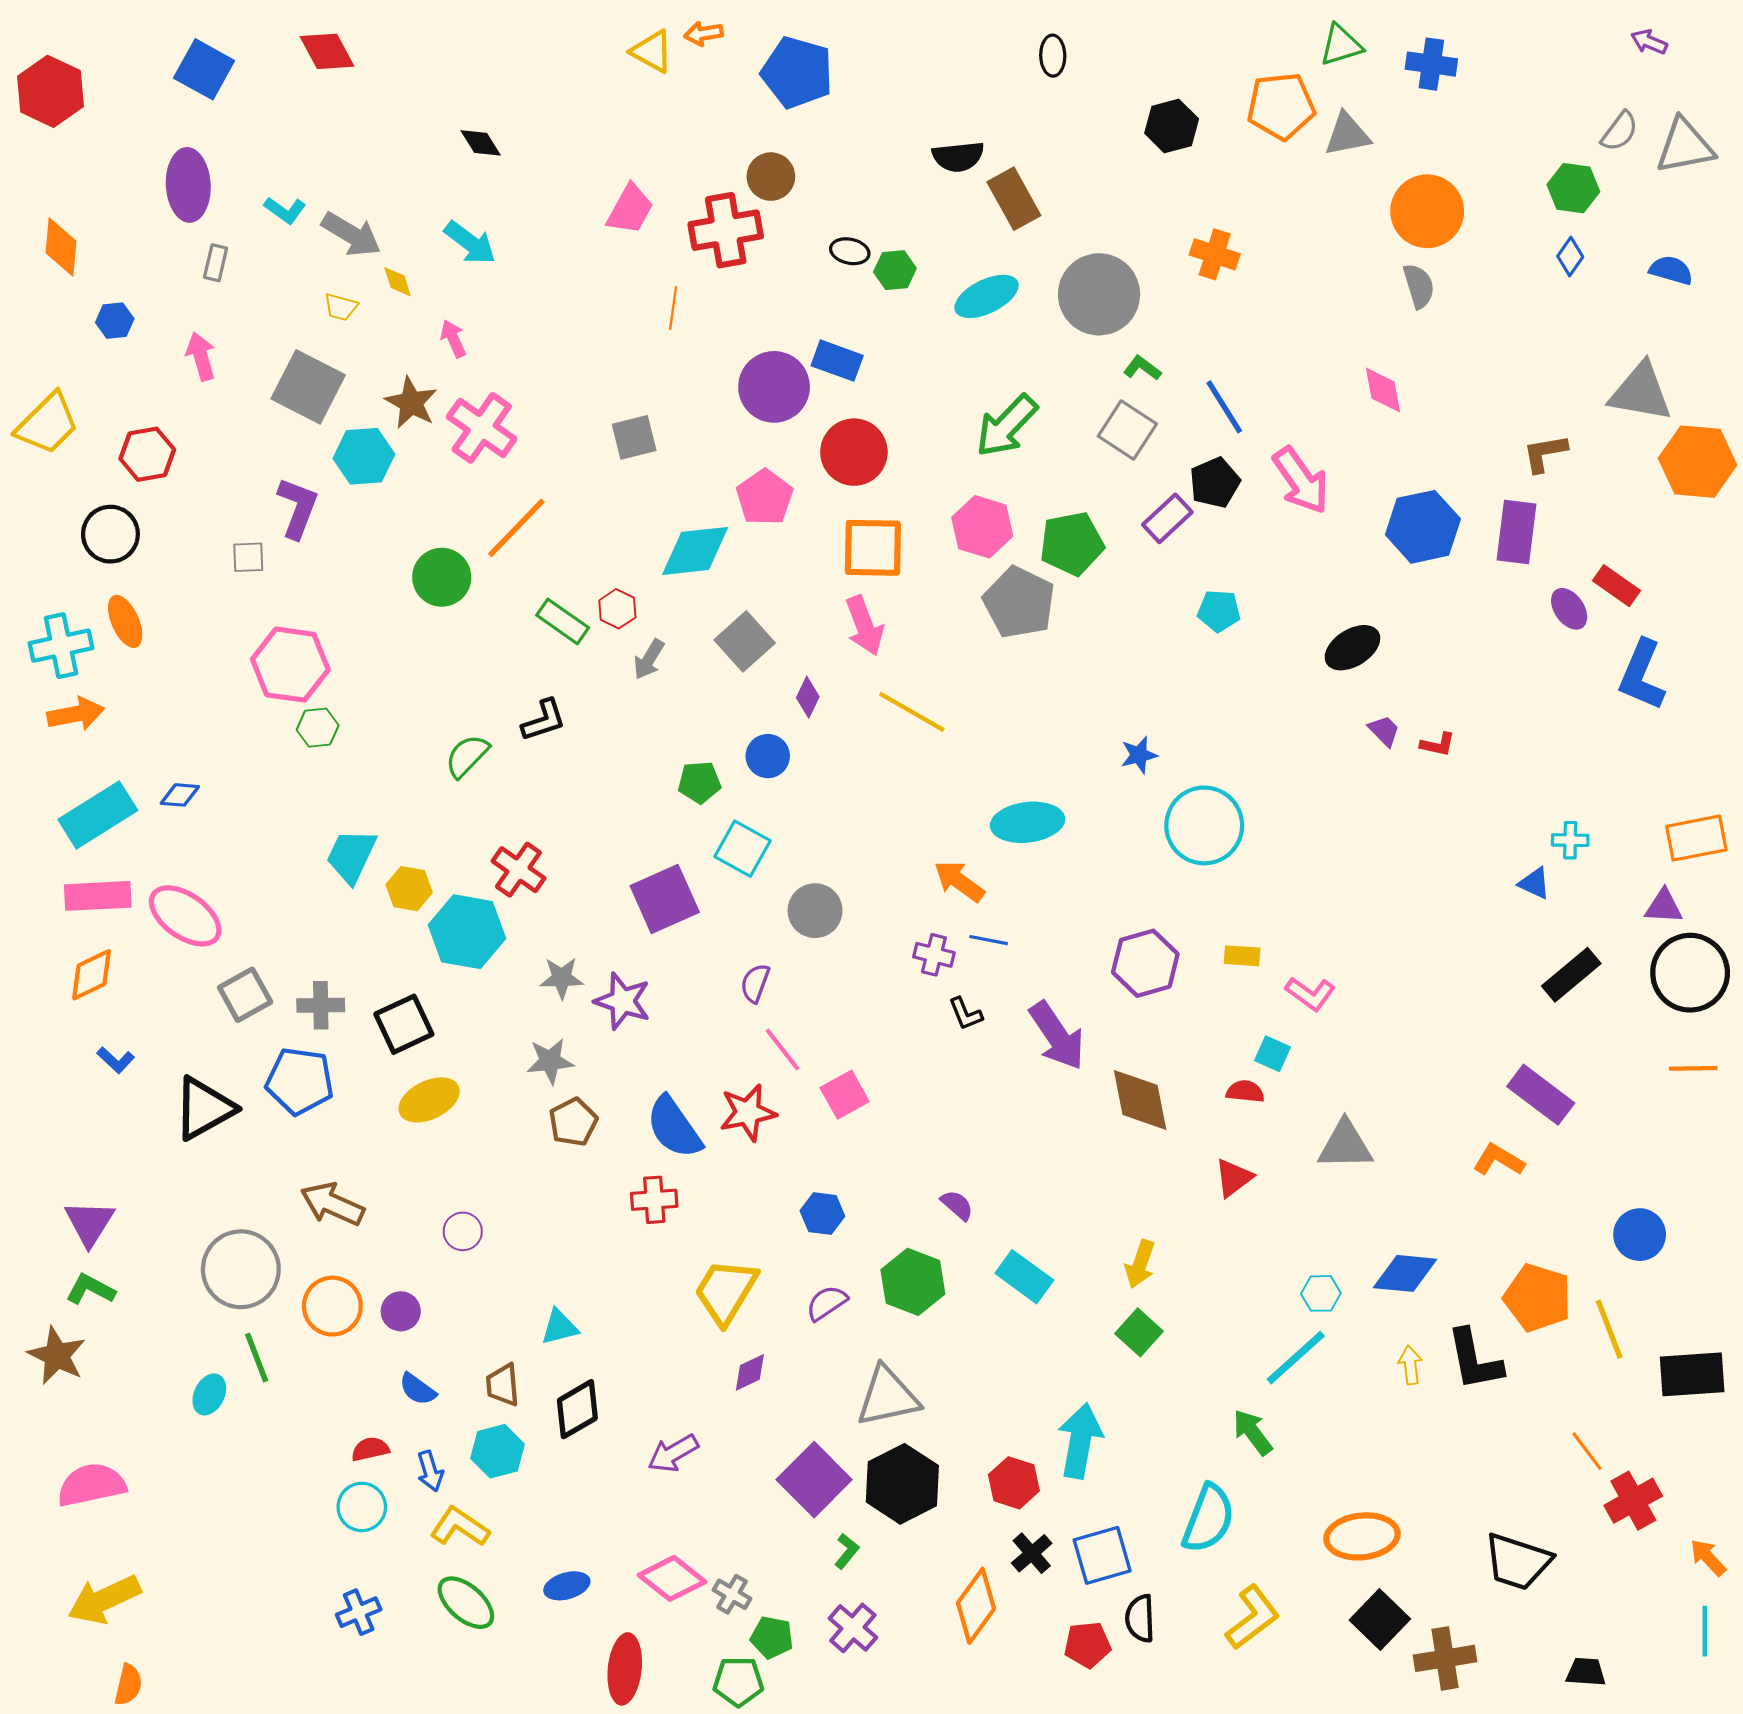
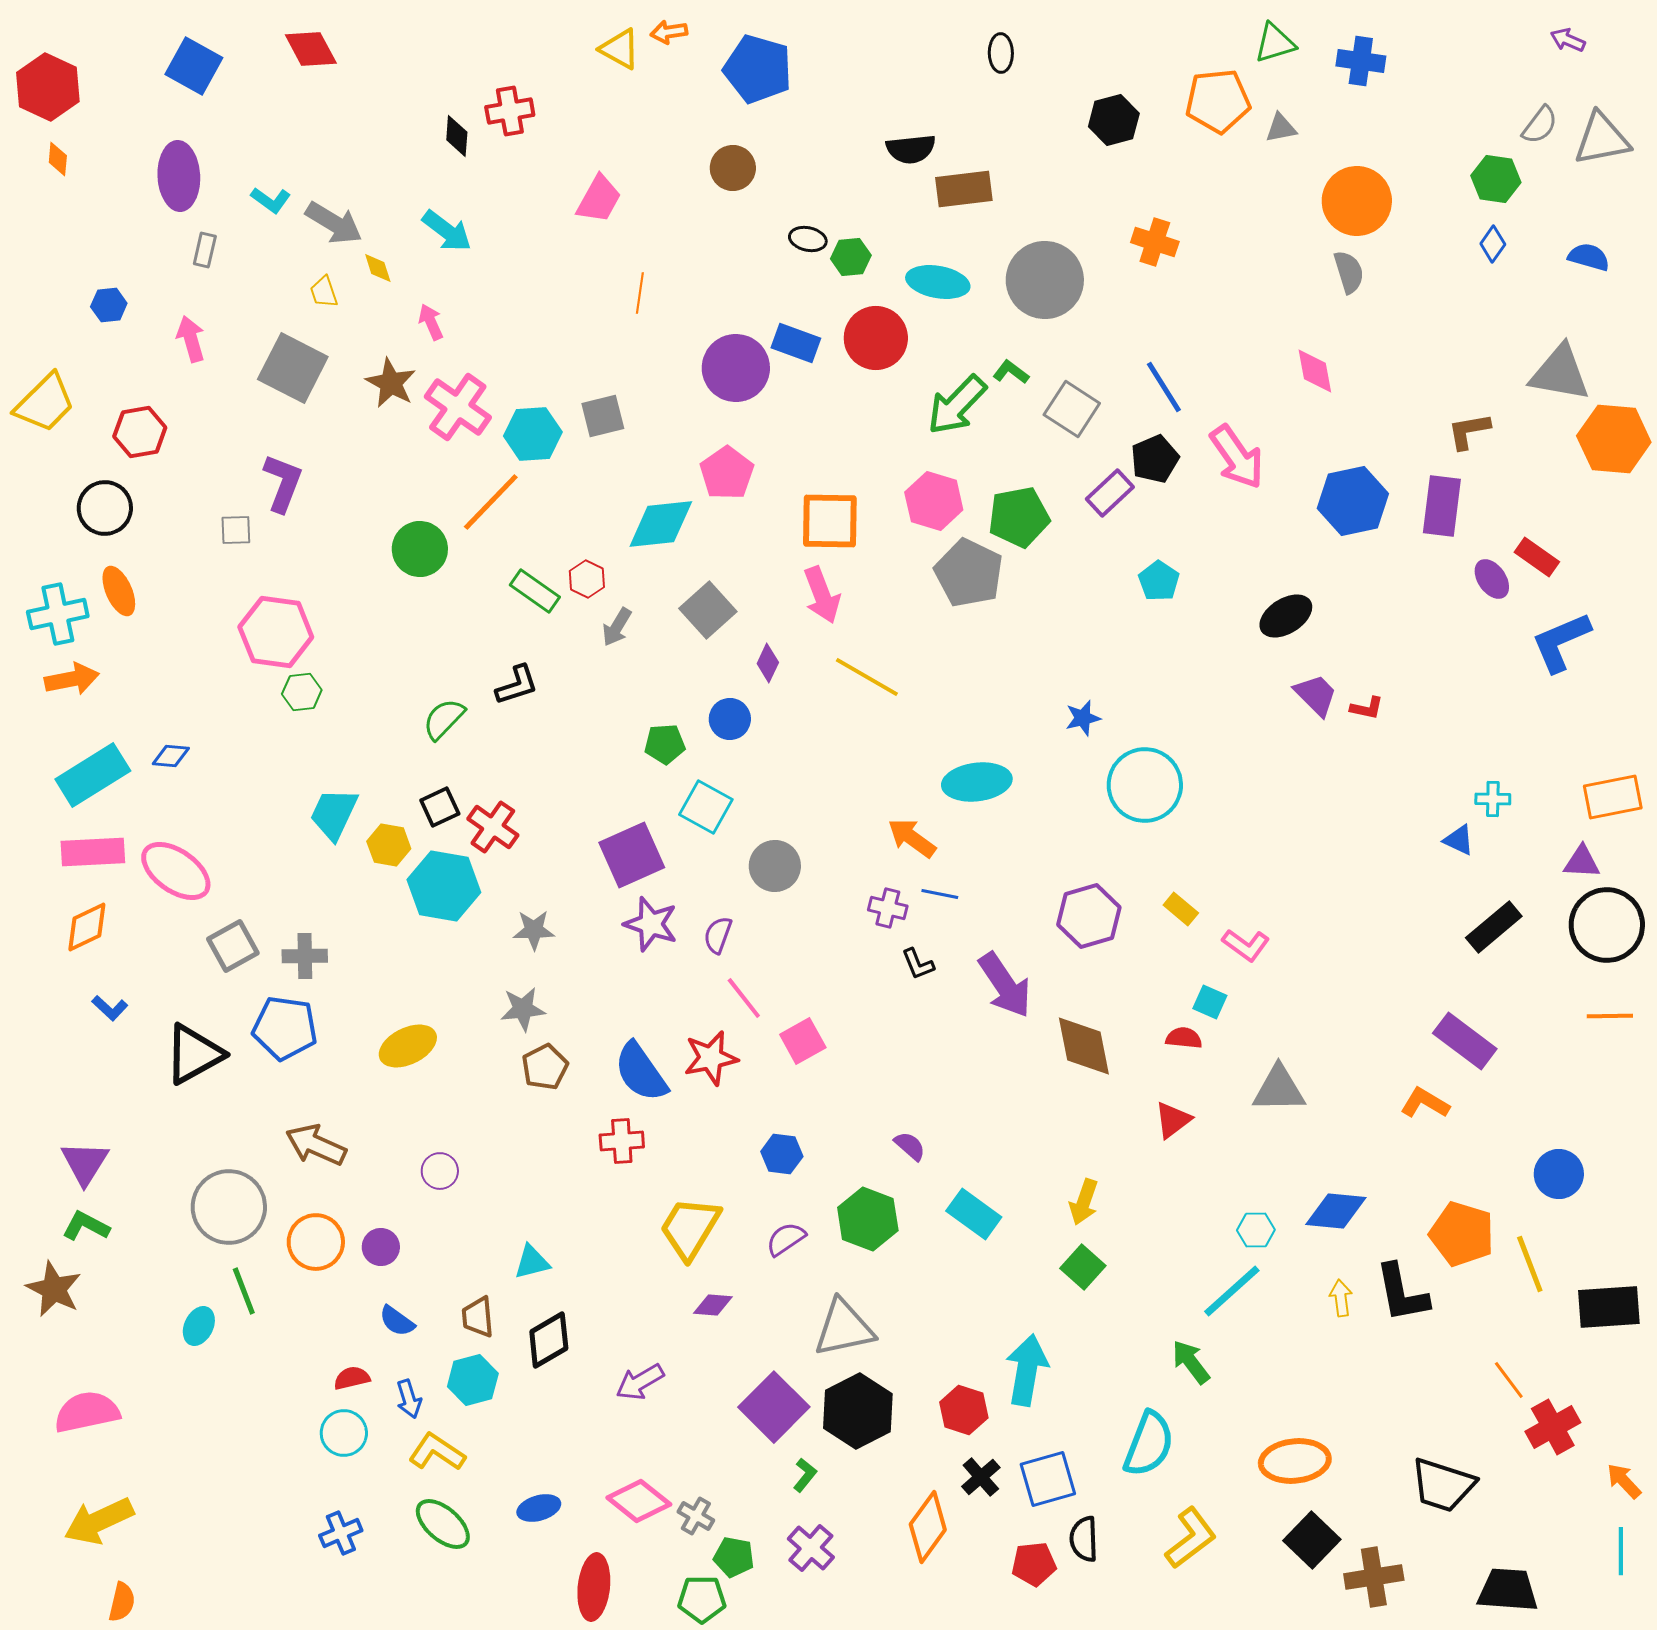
gray triangle: (1347, 134) -> (1281, 128), size x0.7
black diamond: (481, 143) -> (457, 136), turned 36
brown rectangle: (1014, 199) -> (964, 189), turned -68
red cross: (726, 230) -> (510, 111), moved, size x0.7
orange diamond: (61, 247) -> (58, 159), moved, size x0.6
cyan ellipse: (986, 296) -> (938, 282), turned 36
yellow trapezoid: (341, 307) -> (324, 292), turned 56
green L-shape: (1142, 368) -> (1011, 372), moved
red circle: (854, 452) -> (876, 338), moved
cyan hexagon: (364, 456) -> (533, 434), moved
cyan pentagon: (1219, 611) -> (1159, 581), turned 30
blue L-shape: (1642, 675) -> (1561, 642), turned 44
purple trapezoid: (1384, 731) -> (1316, 695), size x1.4
yellow rectangle: (1242, 956) -> (1181, 909), turned 36
purple star: (623, 1001) -> (651, 924), moved
black square: (404, 1024) -> (440, 807), moved, size x0.7
purple diamond: (750, 1372) -> (713, 1305), turned 30
black trapezoid: (1586, 1672) -> (1508, 1590), size x1.6

